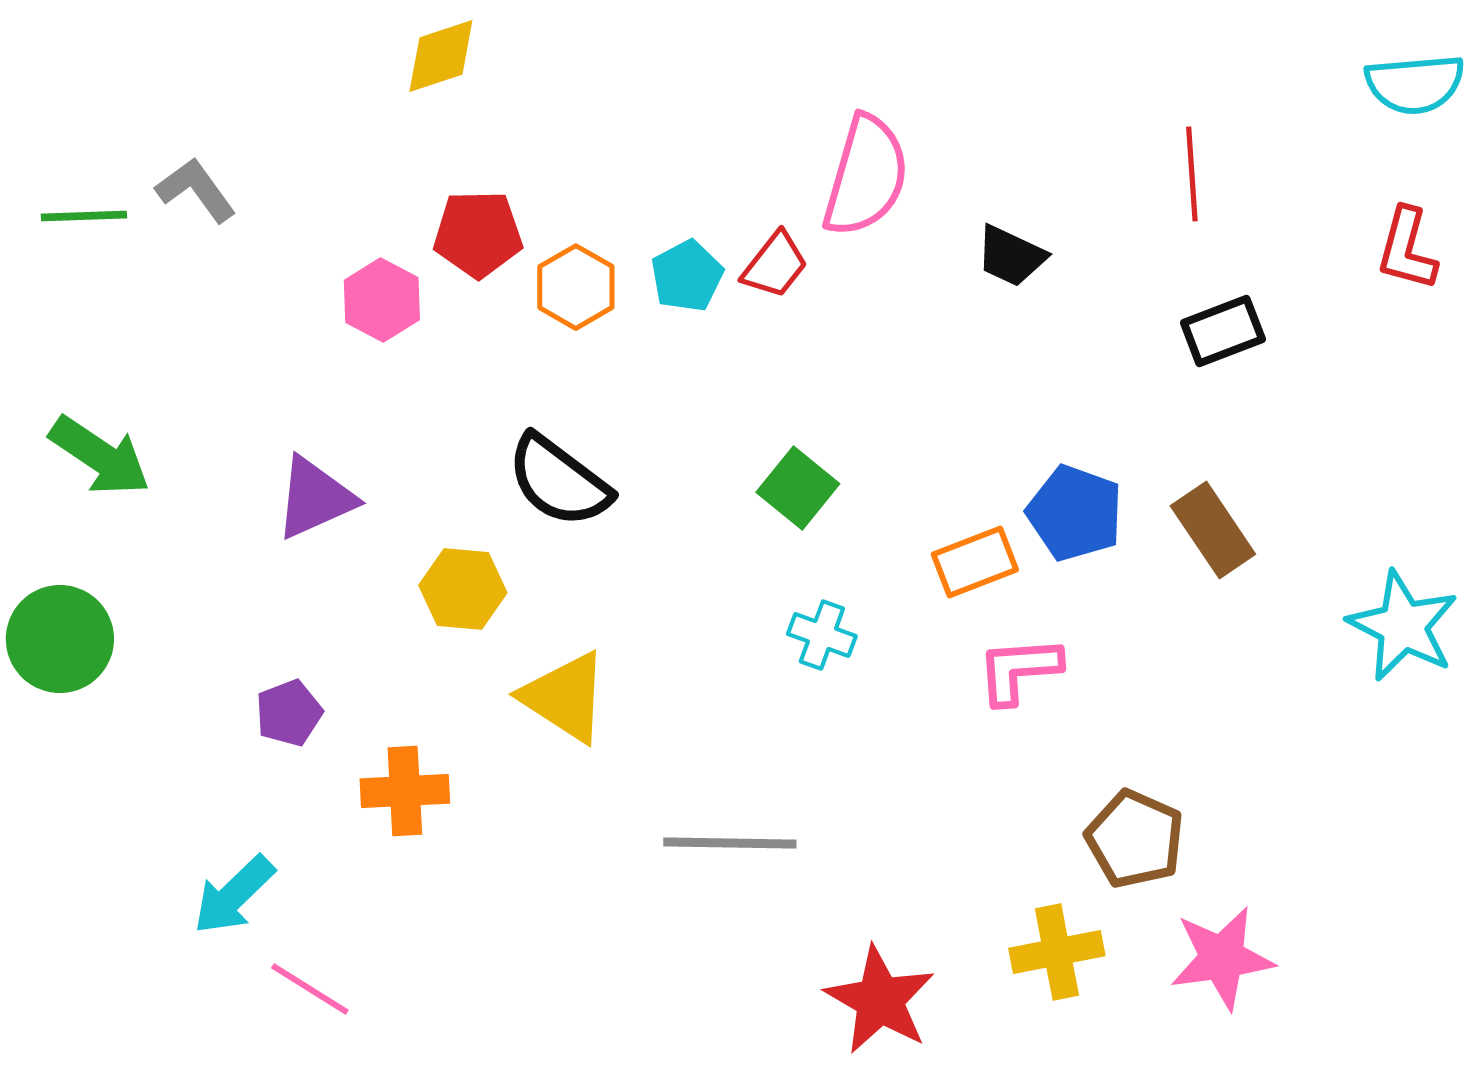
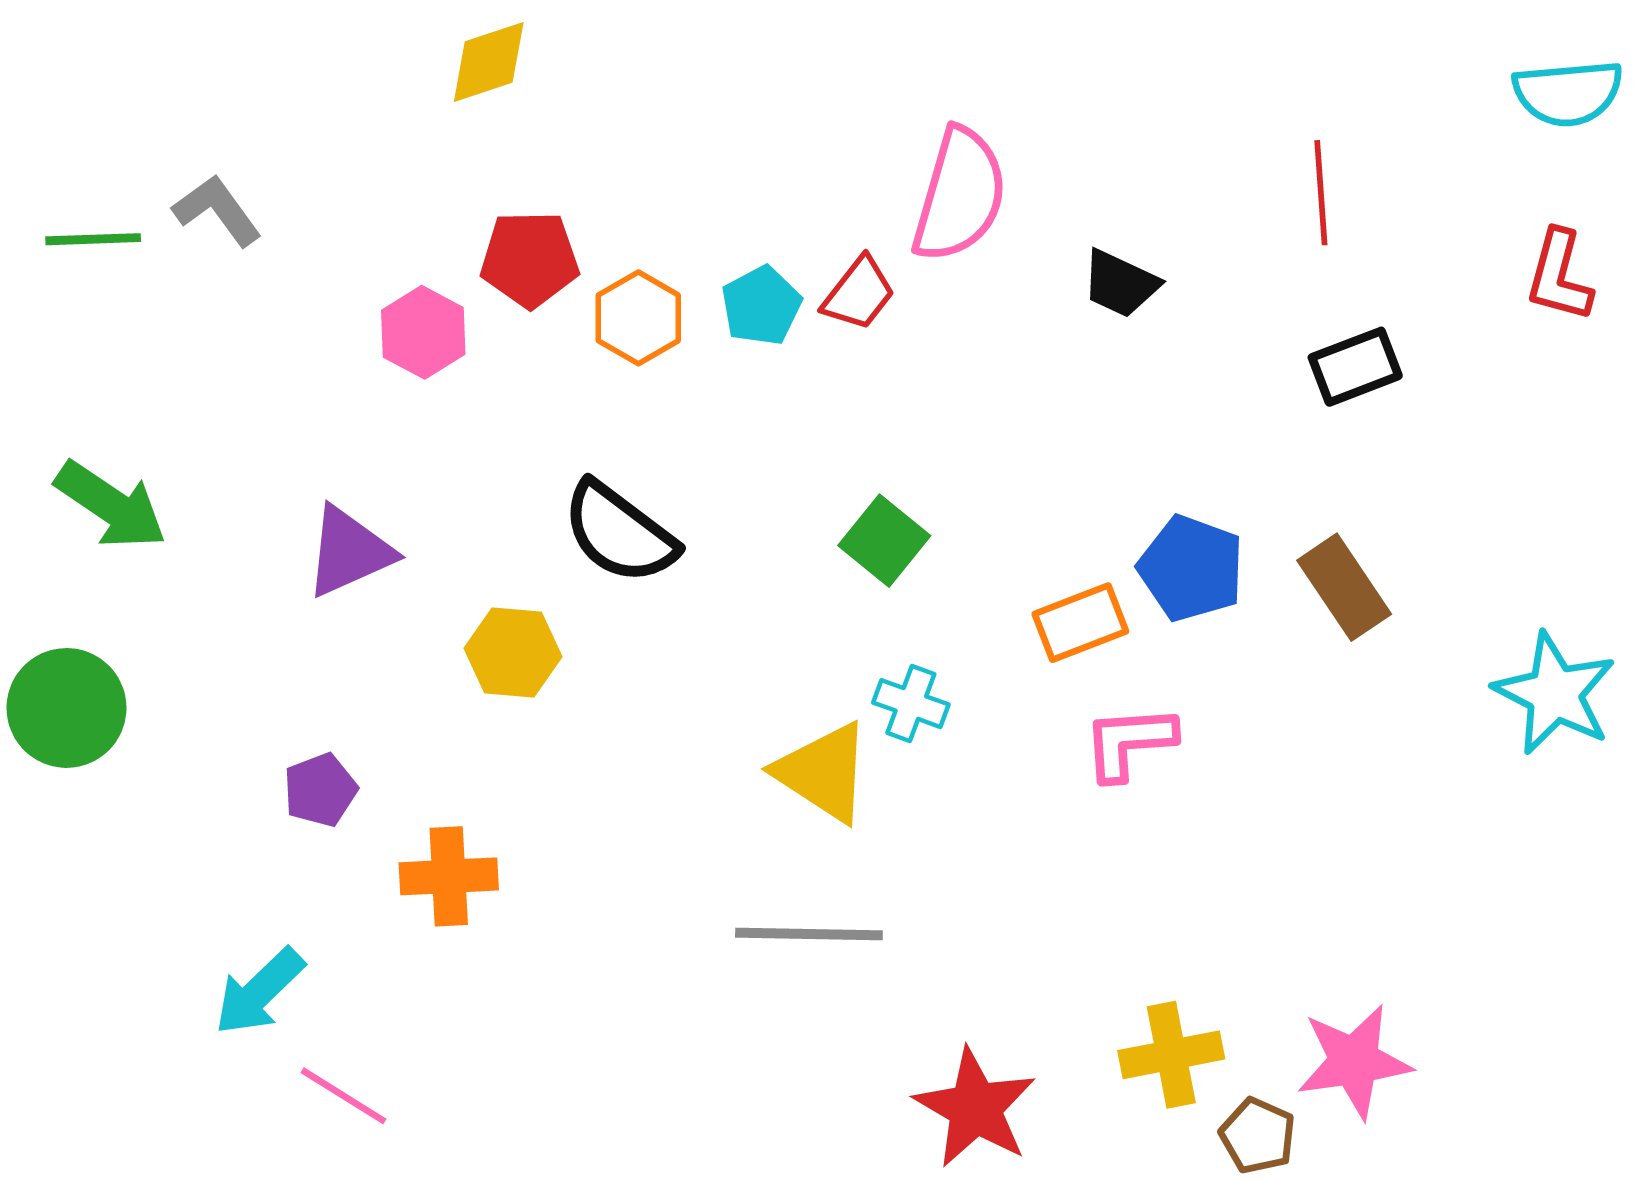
yellow triangle: (565, 697) -> (823, 772), moved
brown pentagon: (1135, 839) -> (1258, 1136), moved, size x0.7

